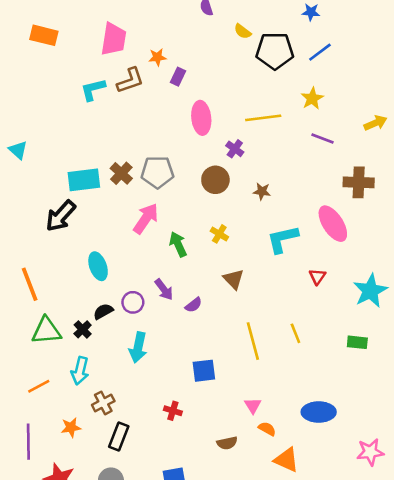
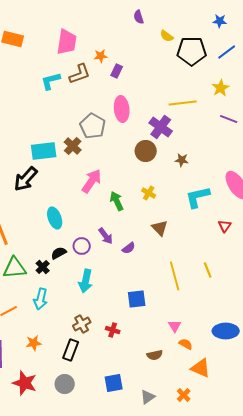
pink ellipse: (201, 118) -> (122, 109), moved
purple cross: (235, 149) -> (161, 127), size x1.6
gray pentagon: (157, 172) -> (93, 126), moved, turned 30
brown cross: (103, 403) -> (82, 324), moved

